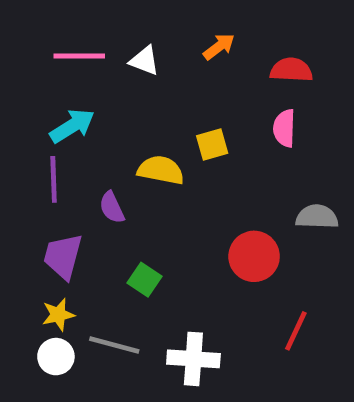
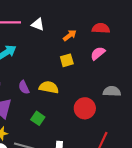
orange arrow: (219, 47) -> (70, 35), moved
pink semicircle: (284, 128) -> (98, 53), turned 49
yellow semicircle: (161, 170) -> (49, 87), moved

